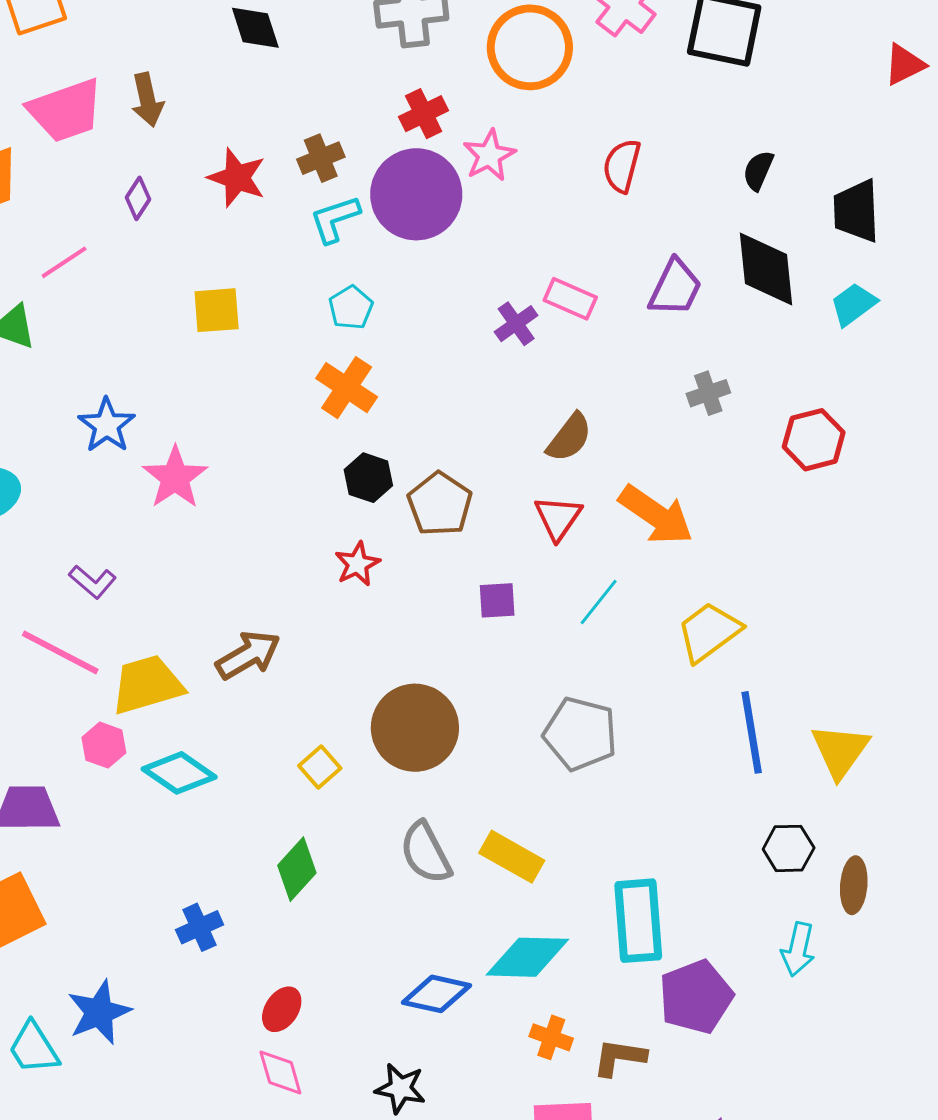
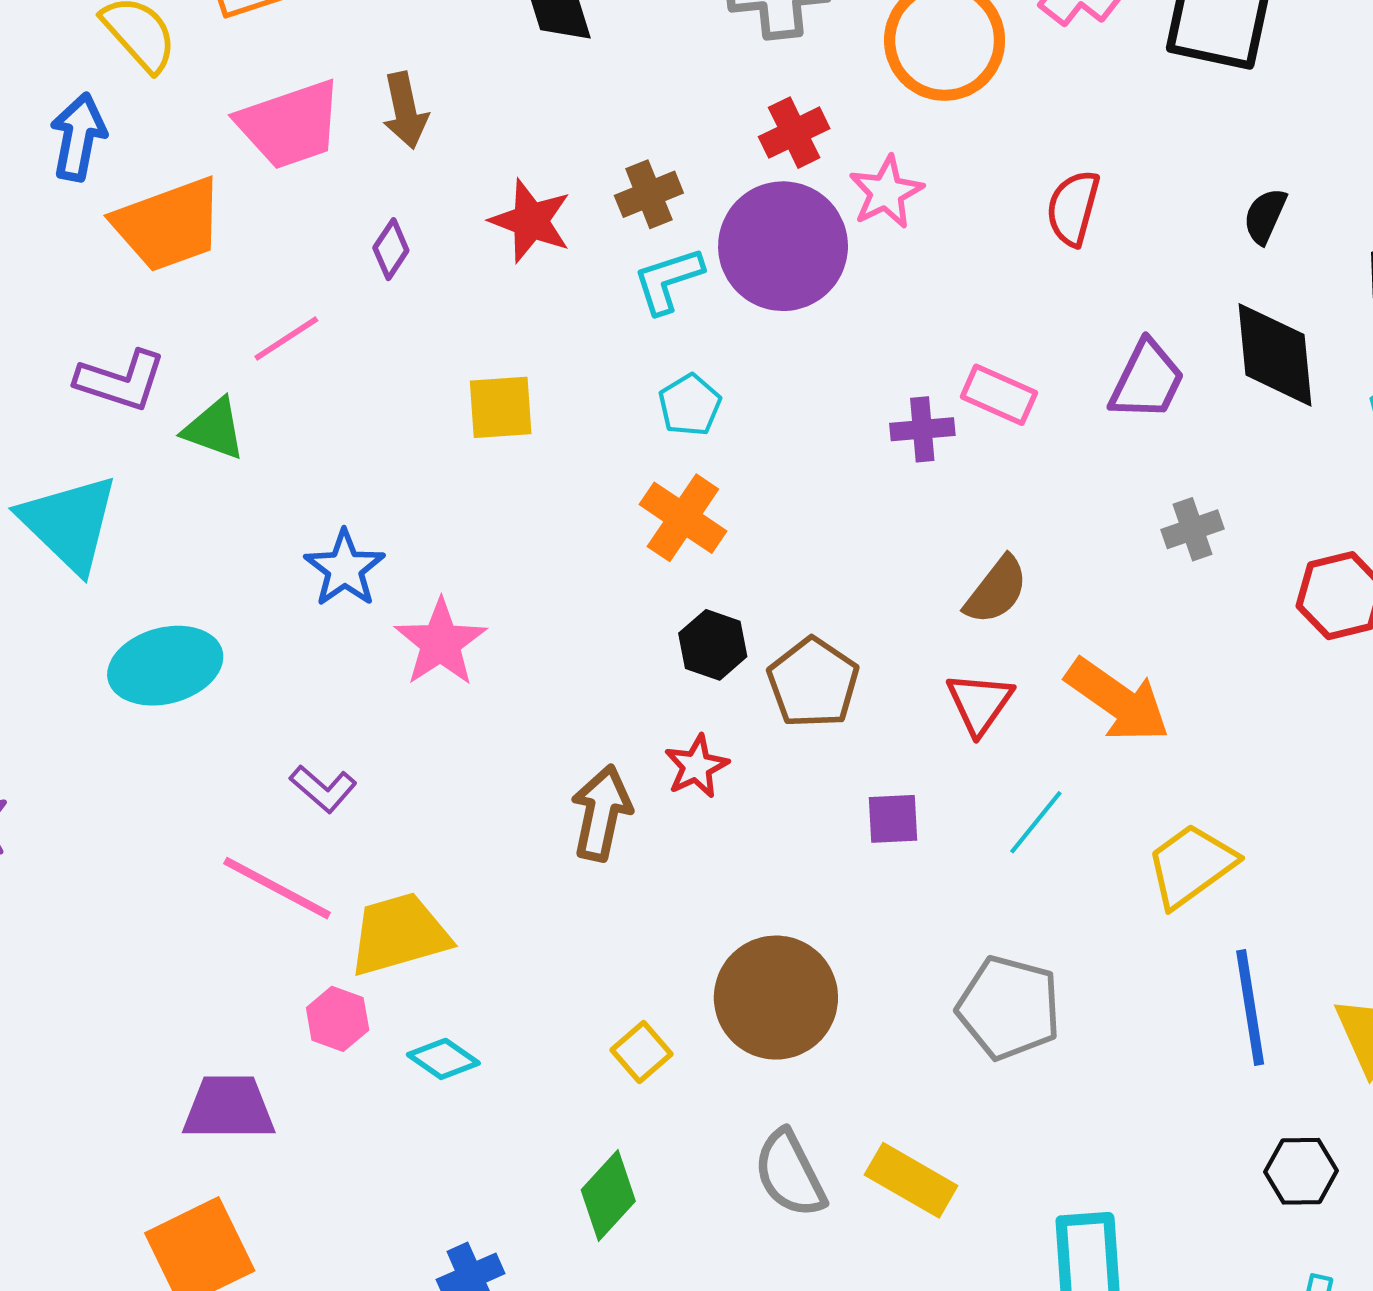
purple cross: (516, 324) -> (922, 429), turned 30
brown arrow: (248, 655) -> (601, 813), moved, turned -48
cyan diamond: (179, 773) -> (443, 1059), size x0.7

